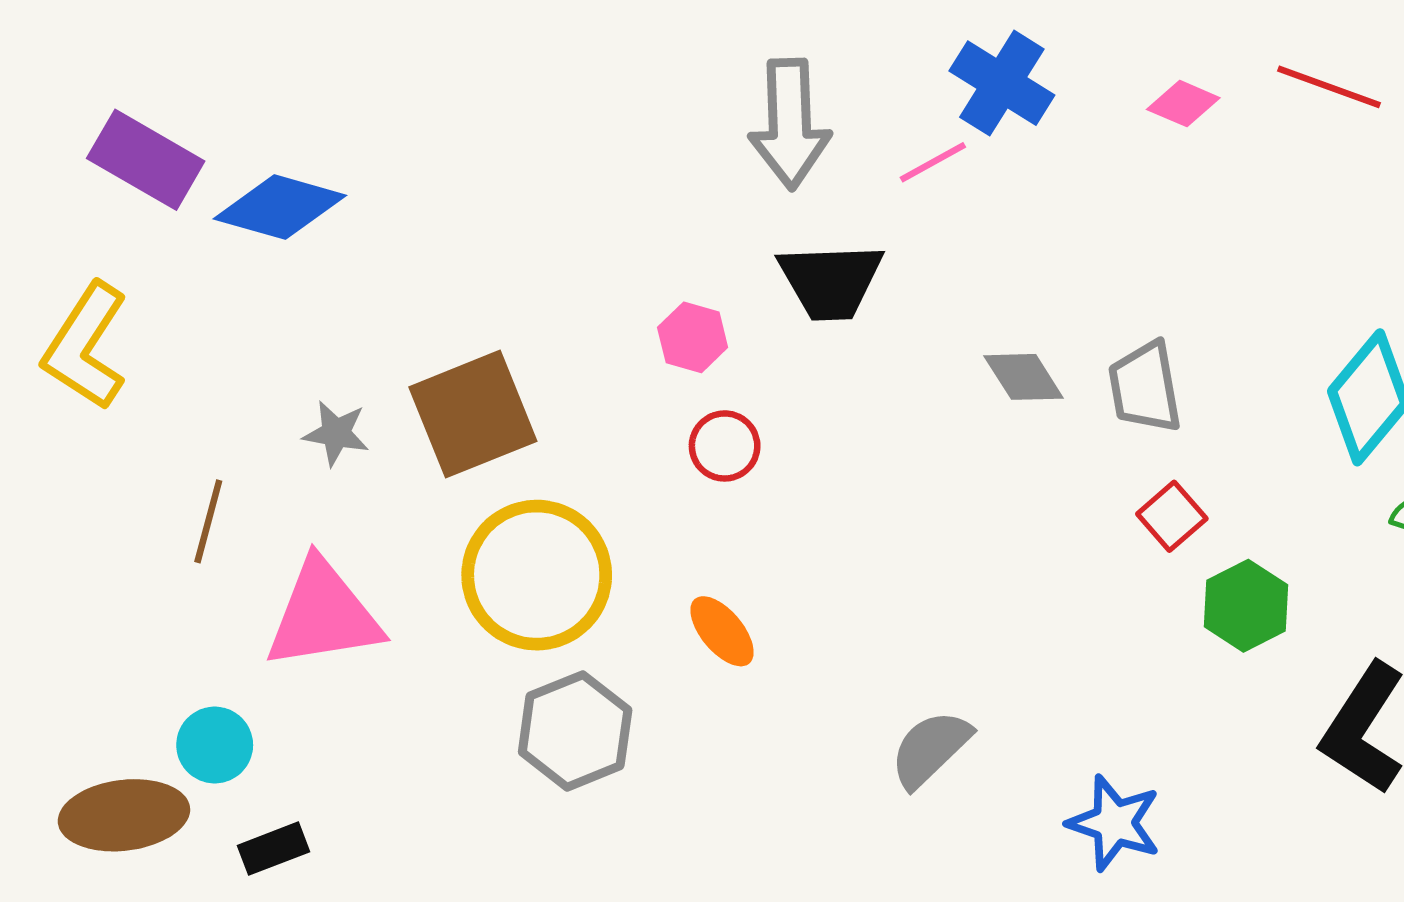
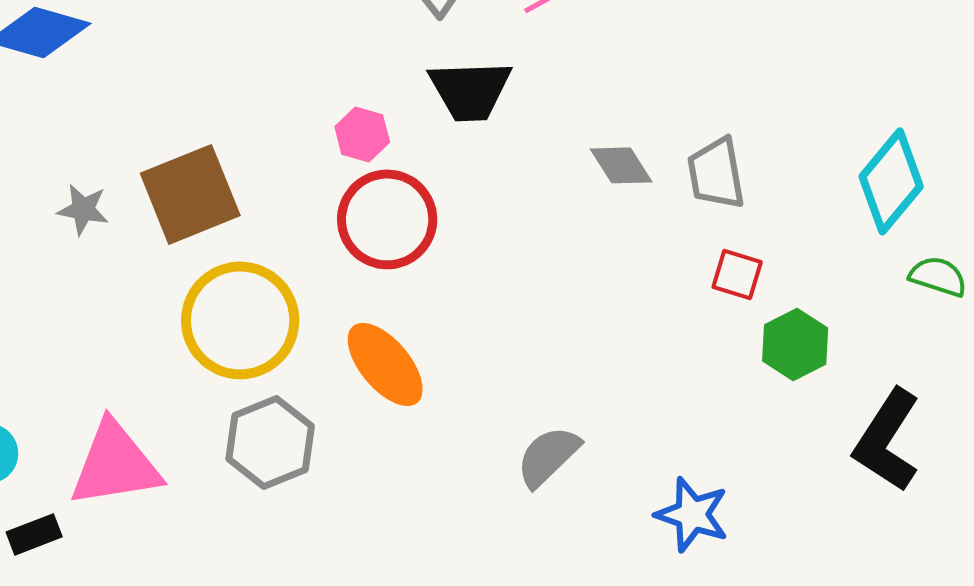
red circle: (725, 446) -> (387, 219), size x1.8
red square: (1172, 516) -> (737, 274), turned -32
pink triangle: (323, 615) -> (115, 464), moved
orange ellipse: (722, 631) -> (385, 364), size x1.5

